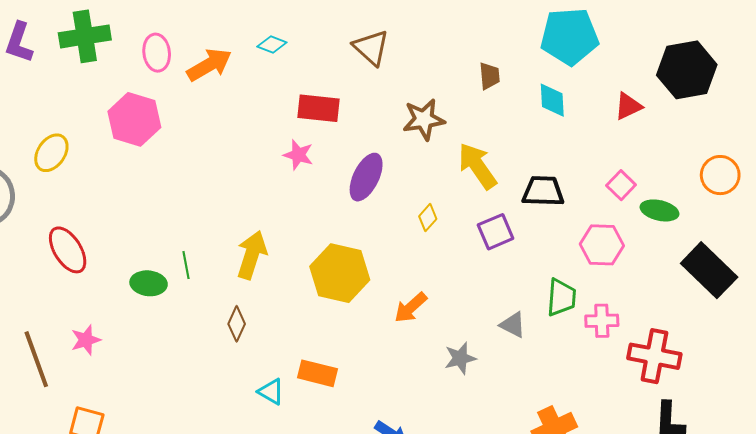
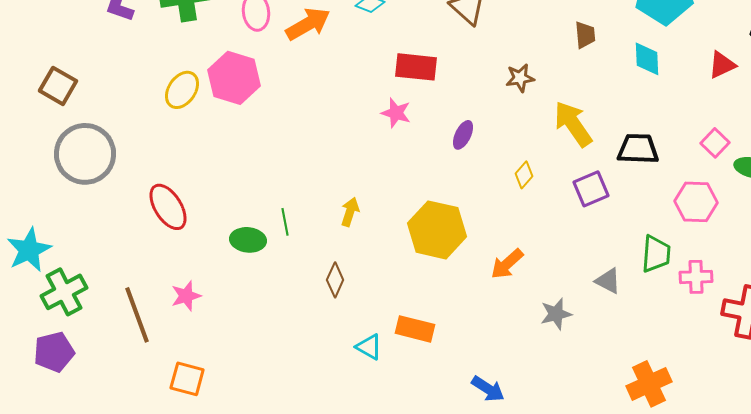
brown star: (424, 119) -> (520, 78), size x0.7
yellow ellipse: (51, 153) -> (182, 90), moved
purple ellipse: (366, 177) -> (463, 135), size x0.6
yellow arrow: (252, 255) -> (350, 212), size x0.6

